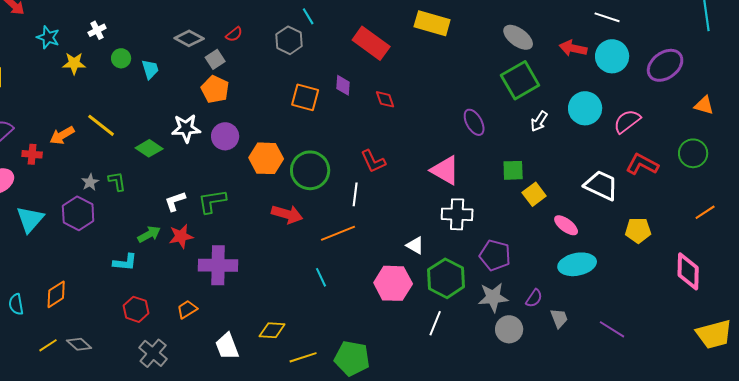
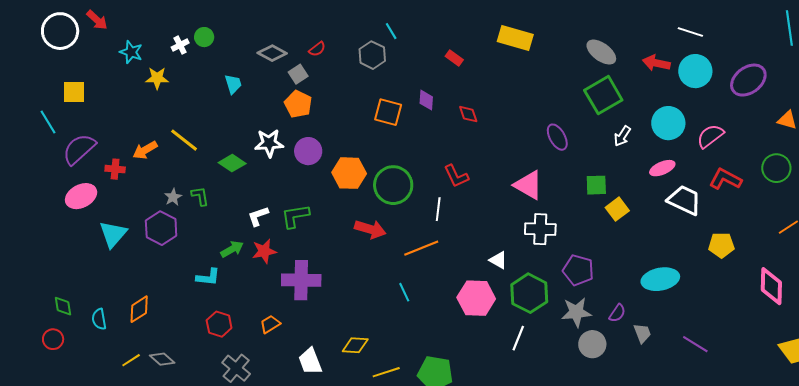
red rectangle: (371, 43) -> (454, 58), size x0.5
green circle: (121, 58) -> (204, 37), moved
pink ellipse: (566, 225) -> (662, 168), moved, turned -60

